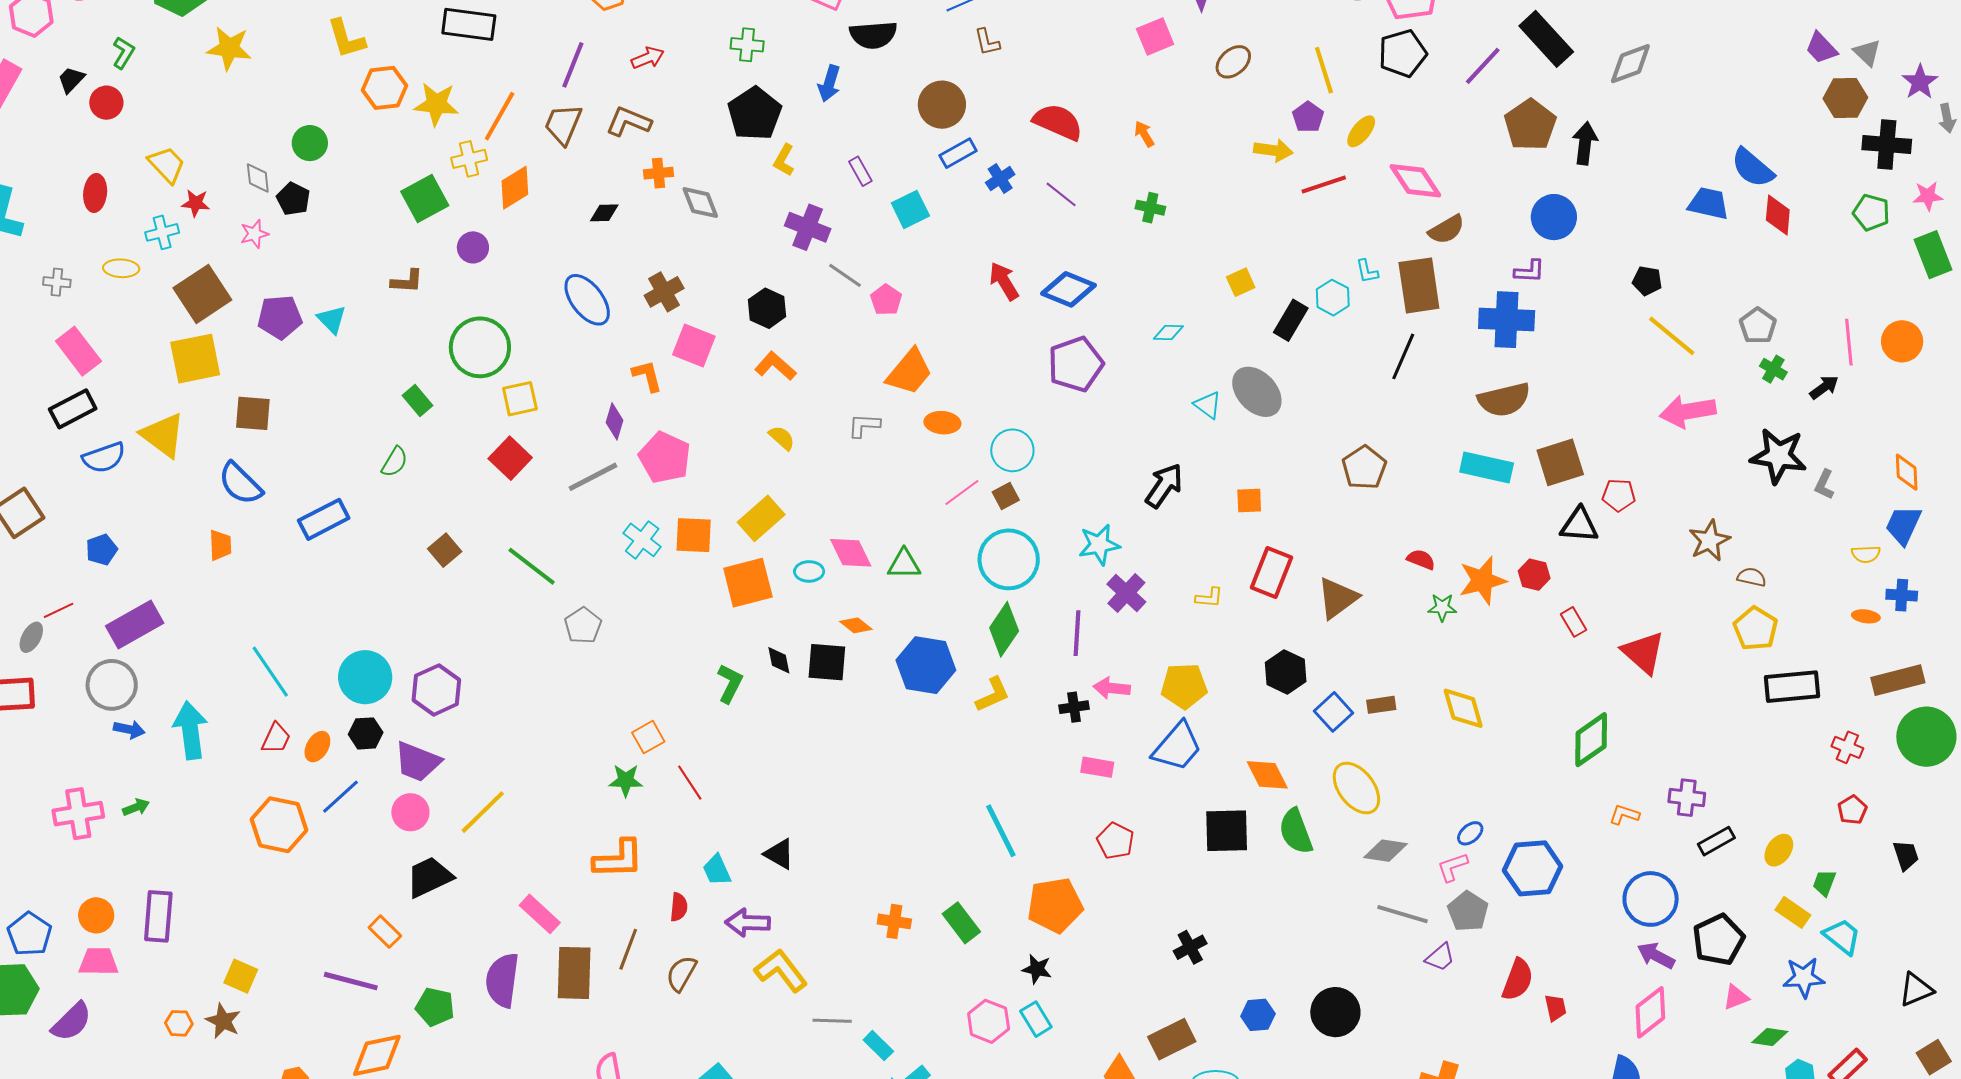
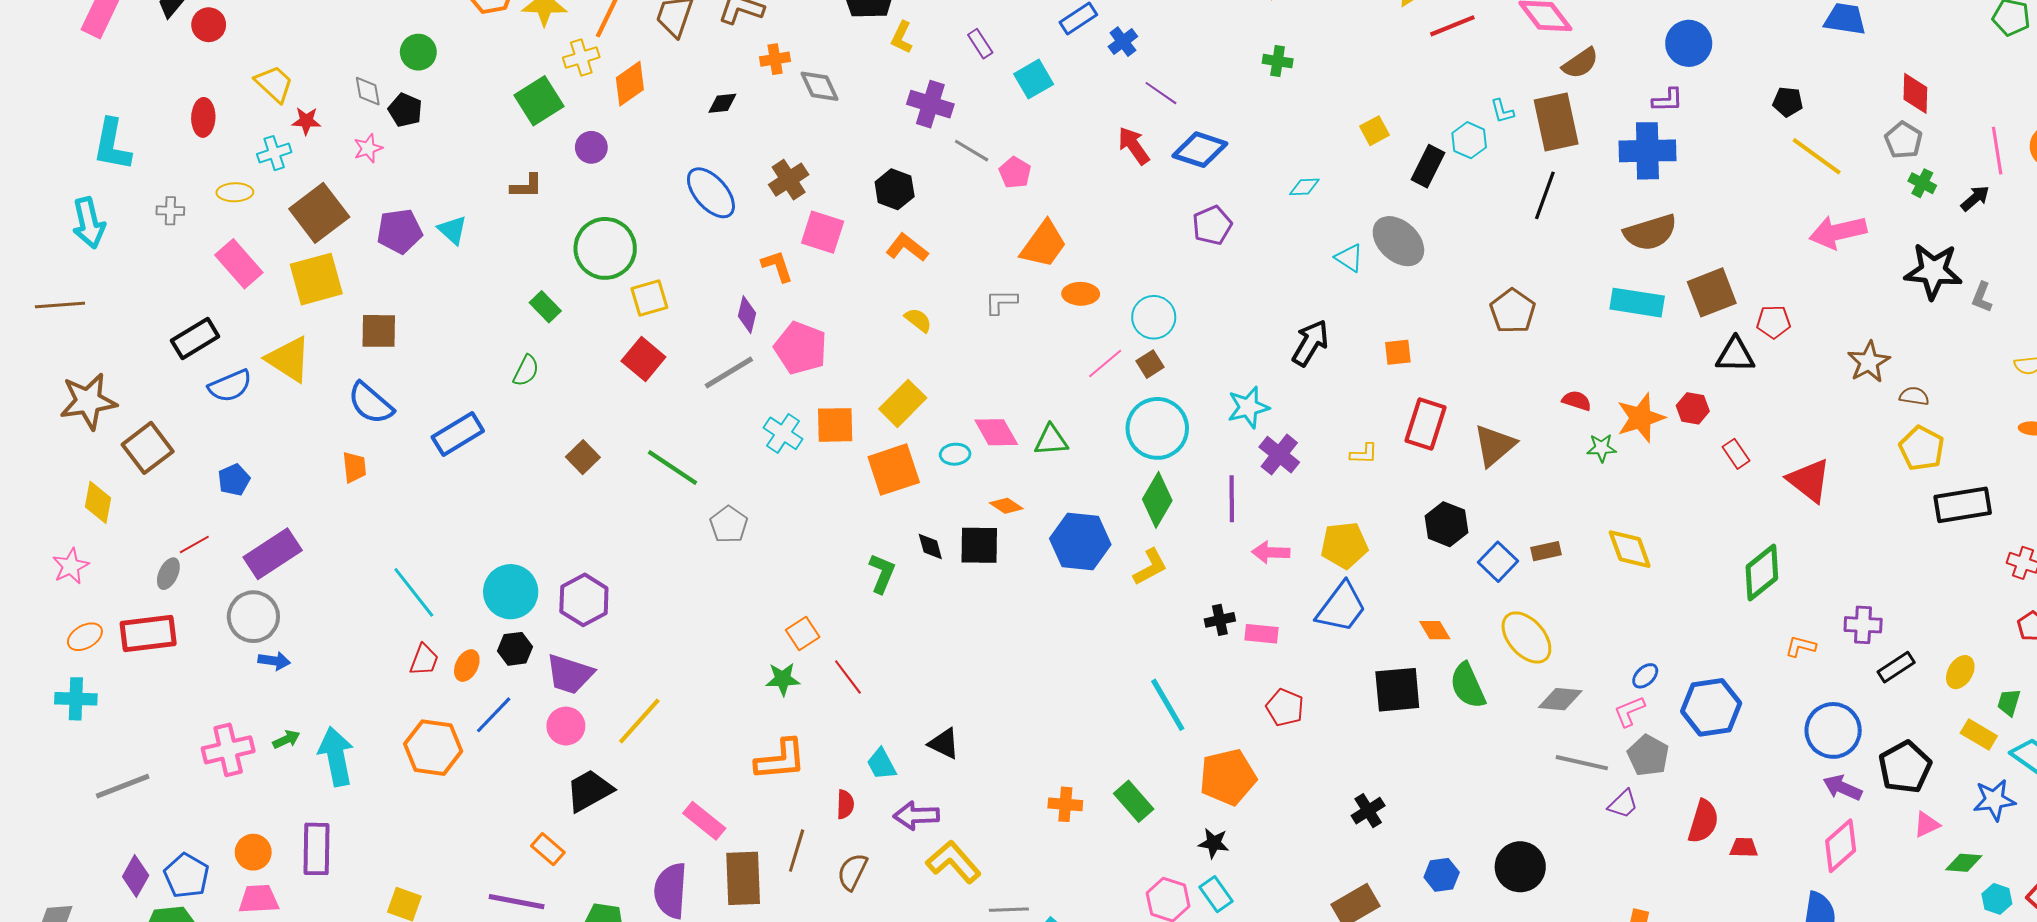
purple line: (1061, 194) -> (1161, 93), moved
red diamond: (1778, 215) -> (1915, 93), moved
pink rectangle: (78, 351) -> (239, 264), moved
purple pentagon: (1076, 364) -> (1212, 225), size x0.7
black cross: (1074, 707) -> (1220, 620), moved
cyan arrow: (190, 730) -> (336, 756), moved
orange diamond: (1267, 775) -> (1435, 630), size x0.7
red trapezoid: (1555, 1008) -> (1744, 847), turned -72

